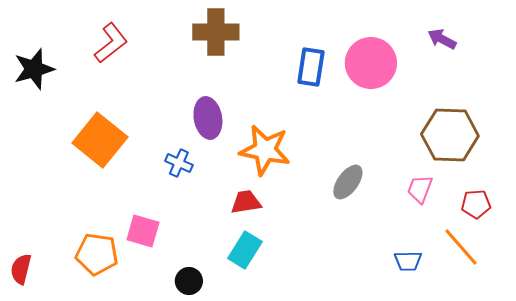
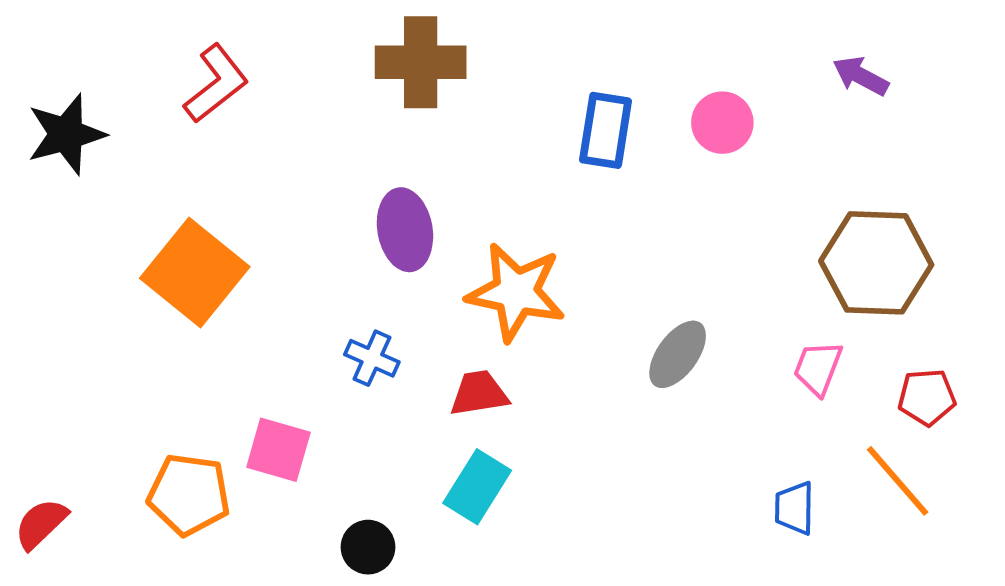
pink circle: (371, 63) -> (722, 123), size x0.6
blue cross: (179, 163) -> (372, 358), moved
blue trapezoid: (408, 261) -> (794, 508), turned 92
red semicircle: (21, 269) -> (41, 524), turned 32

